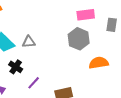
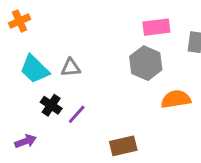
purple line: (34, 83) -> (77, 114), moved

